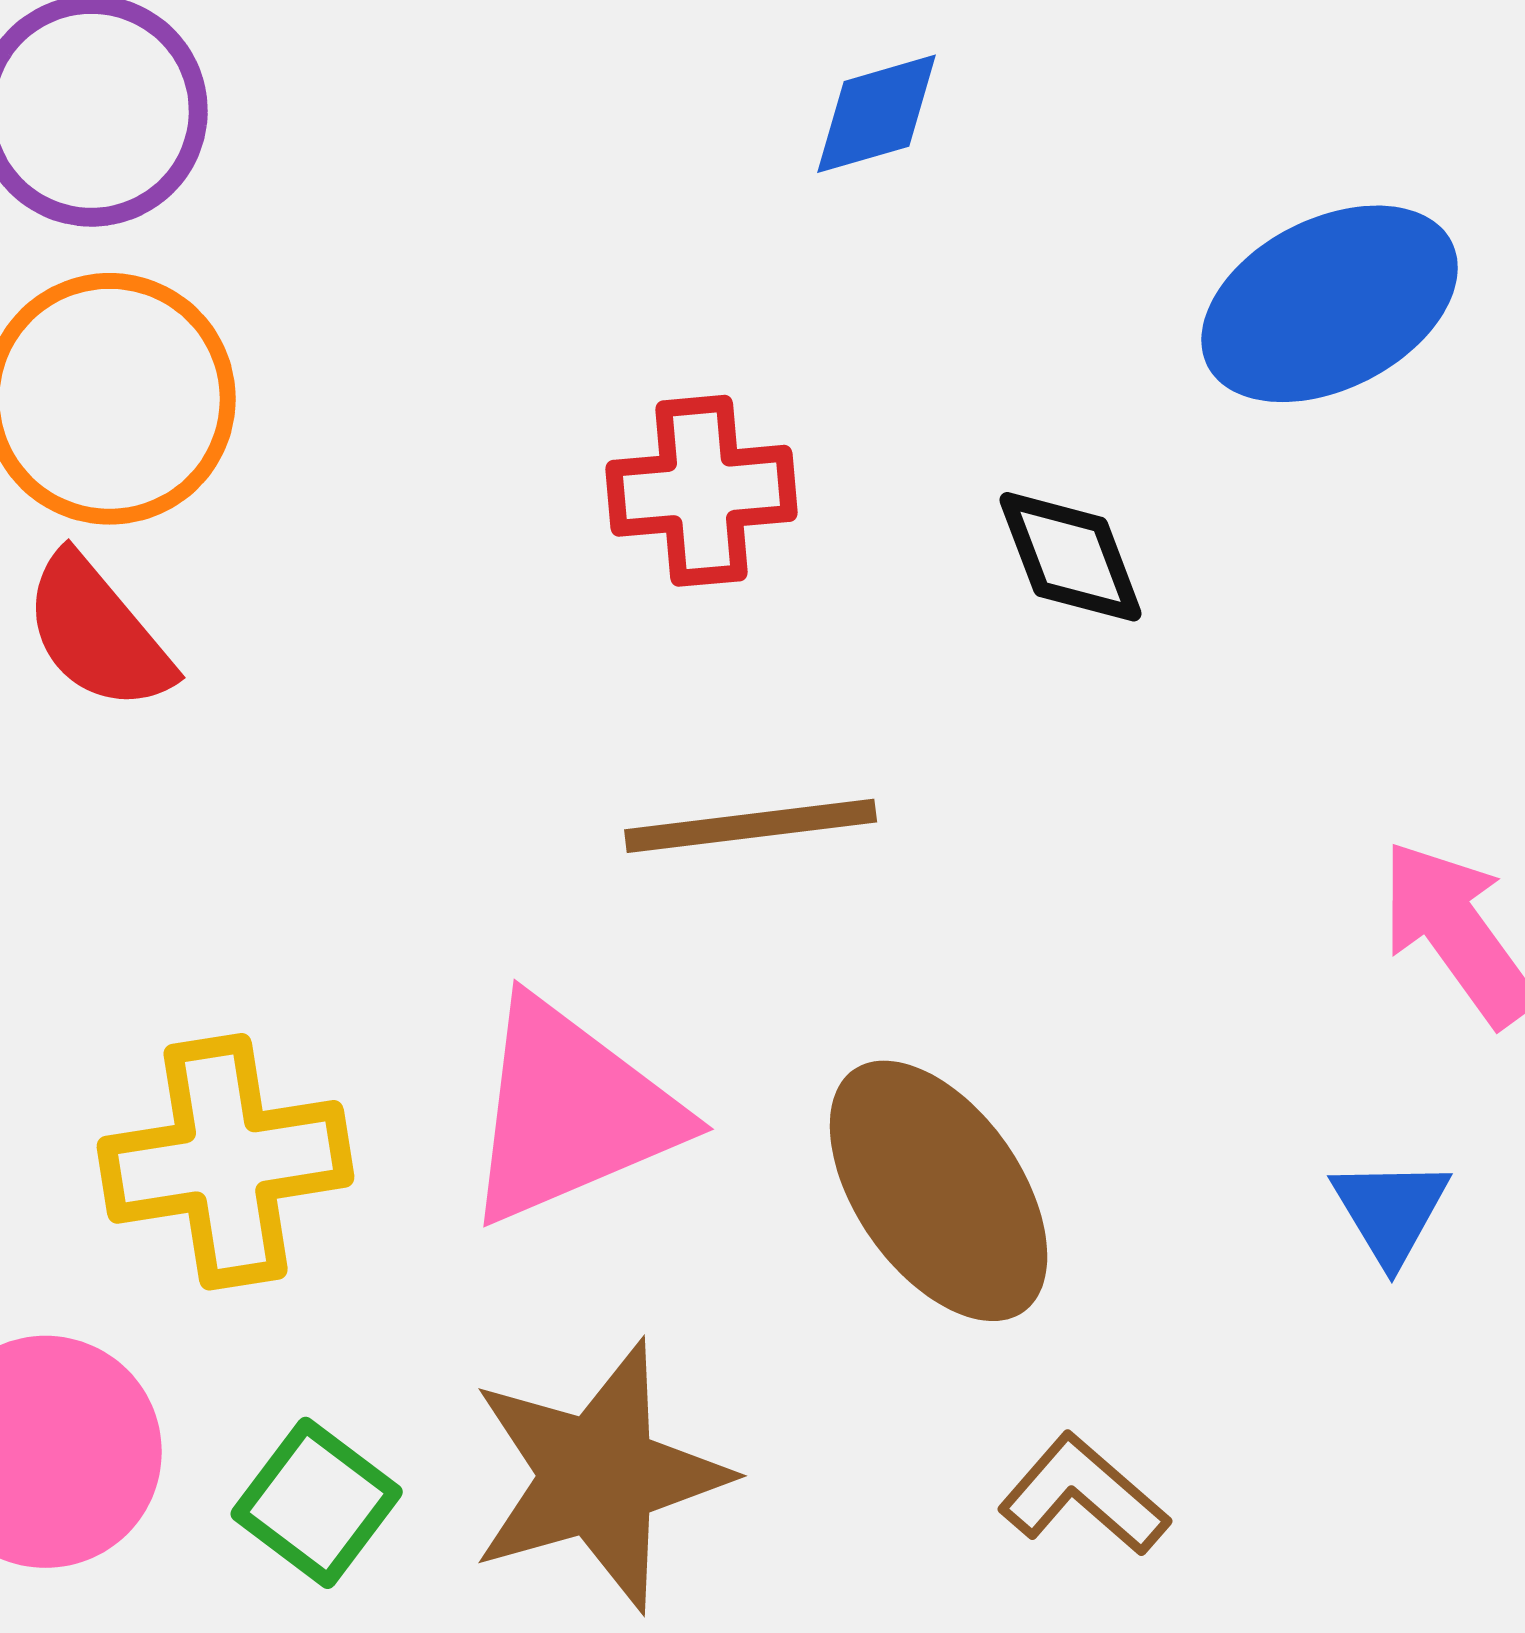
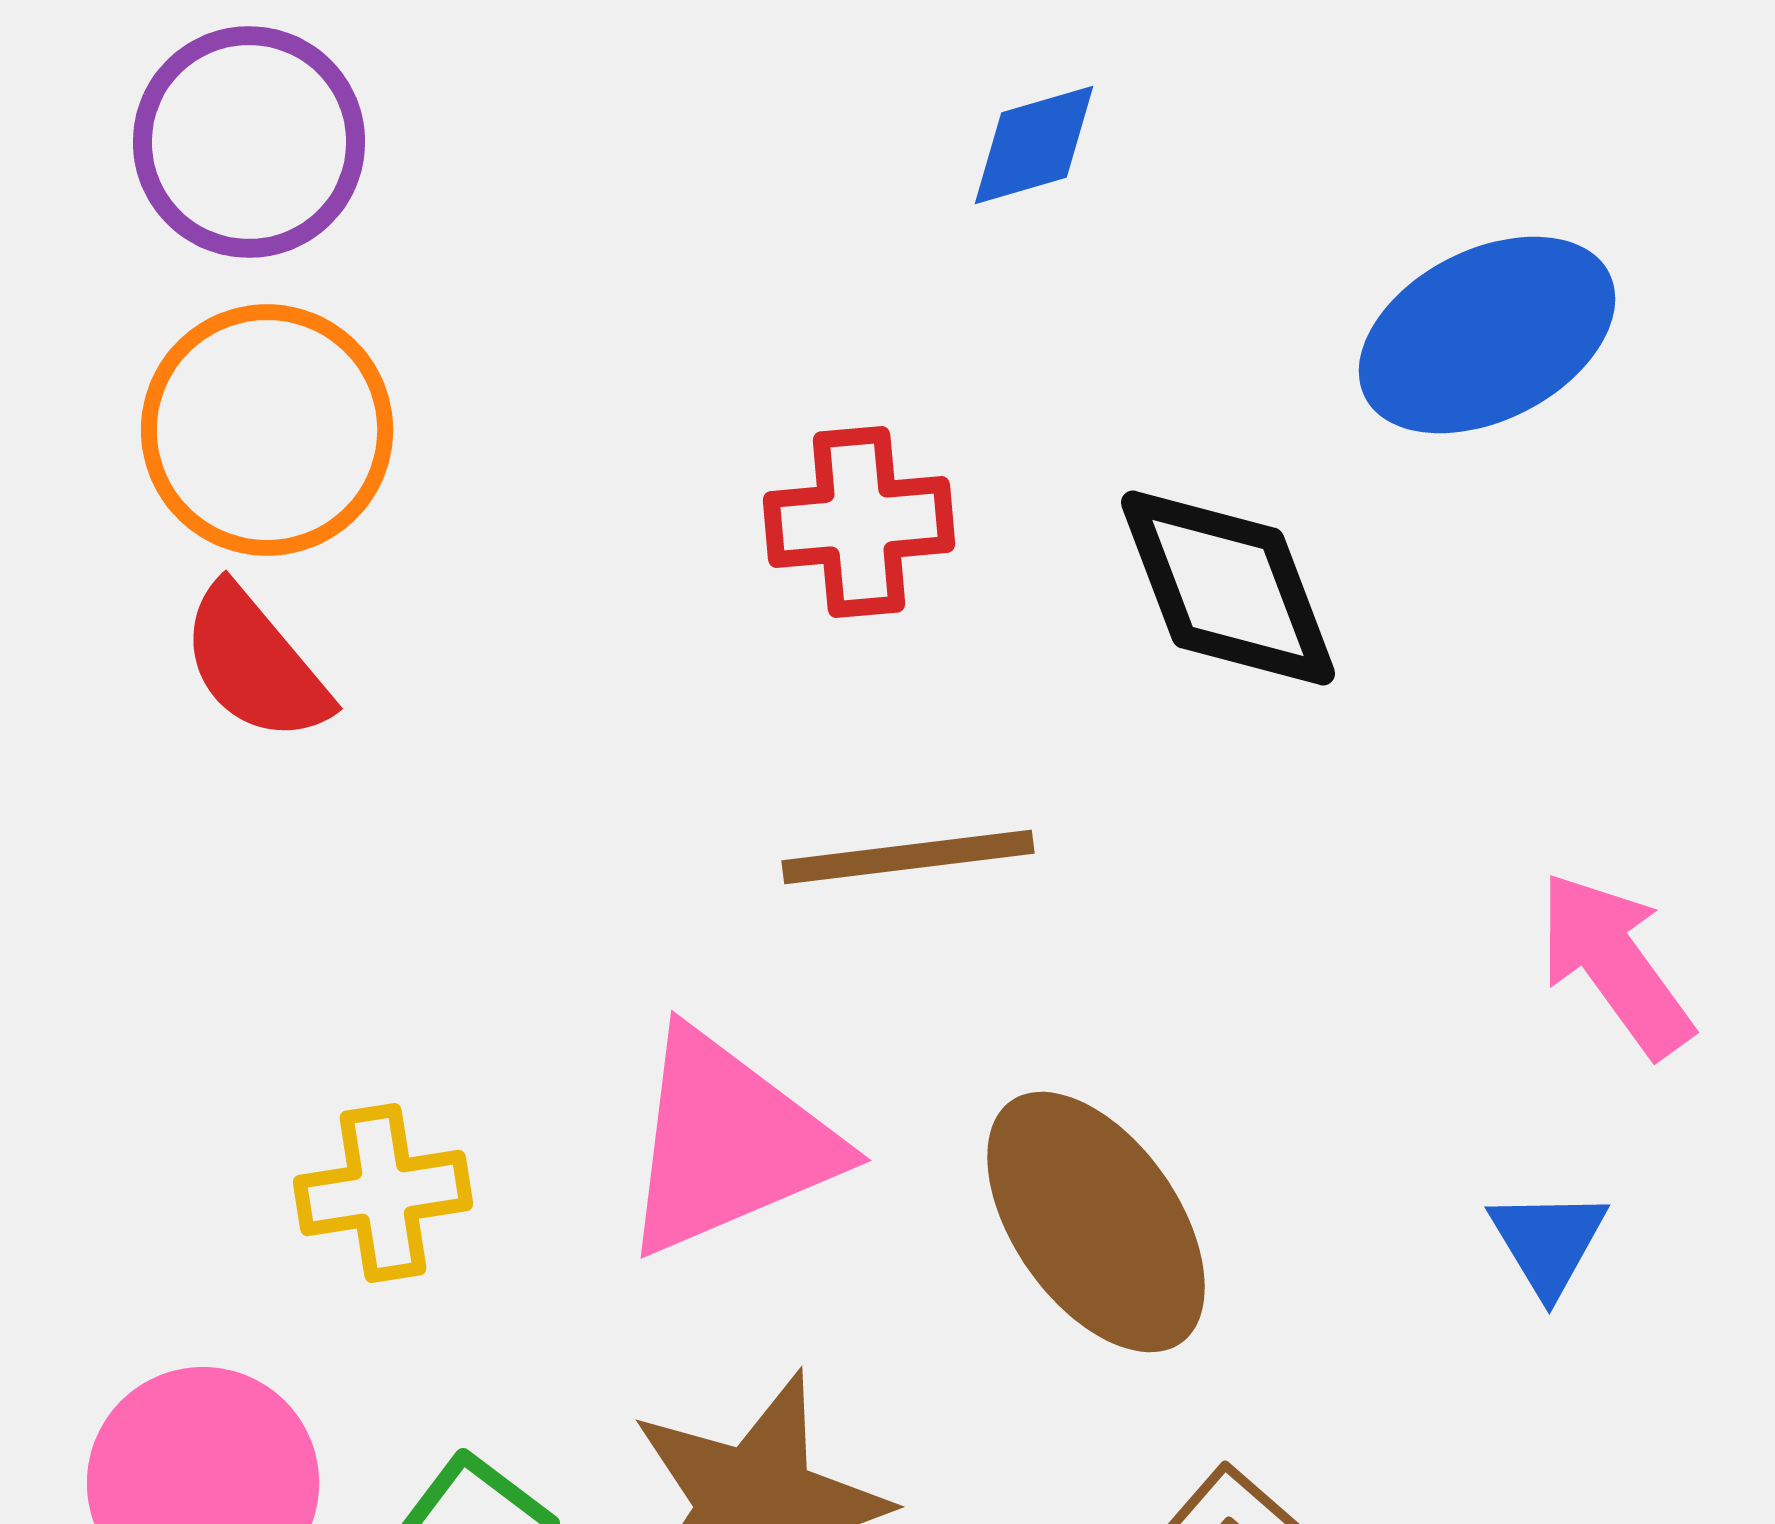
black diamond: (1071, 557) -> (1228, 588), size x1.5
yellow cross: (226, 1162) -> (383, 1193), size x0.7

